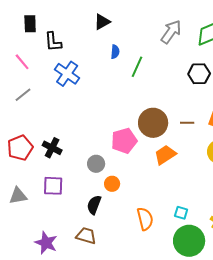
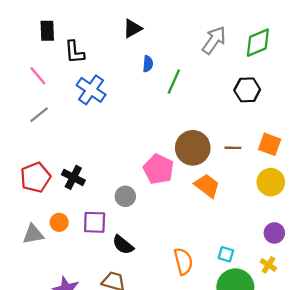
pink pentagon: (124, 141) -> (158, 169), turned -30
orange trapezoid: (165, 155) -> (207, 186), turned 70
orange circle: (112, 184) -> (59, 222), moved
purple square: (53, 186) -> (95, 222), moved
black semicircle: (94, 205) -> (123, 245), turned -72

